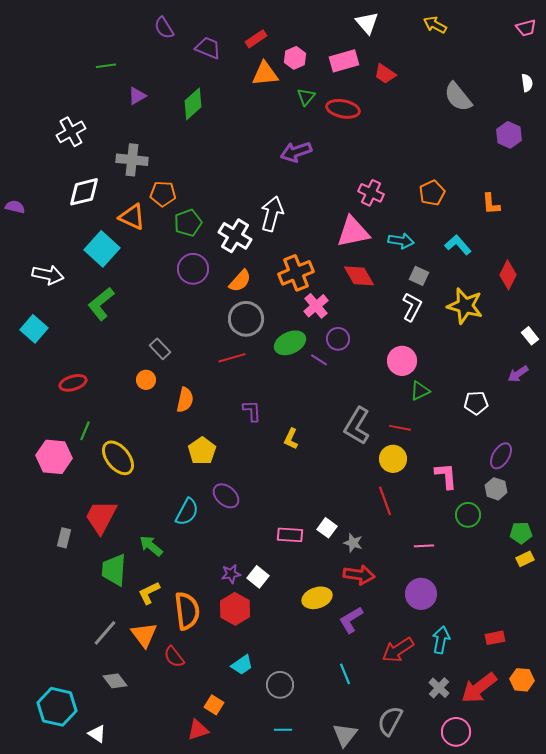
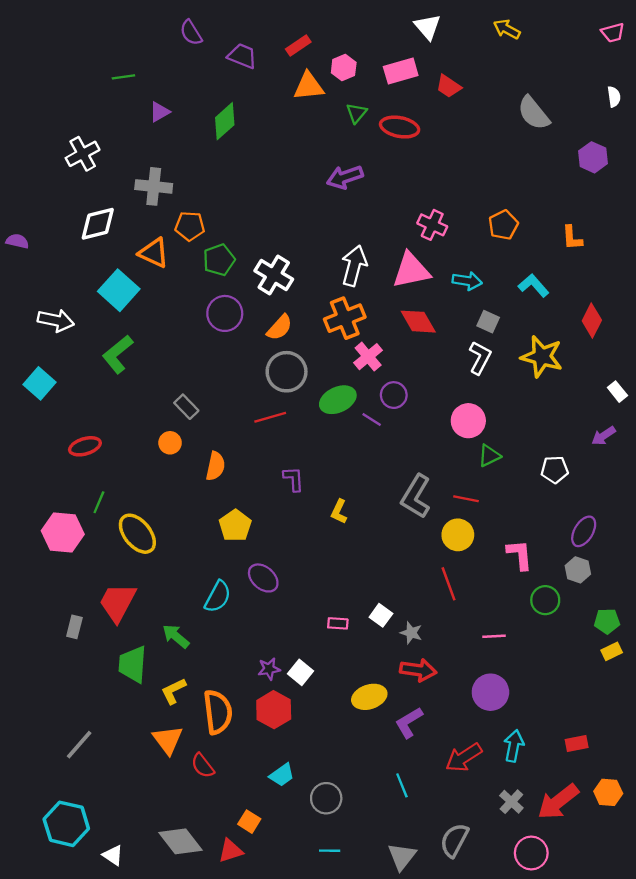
white arrow: (272, 214) -> (354, 266), moved
pink rectangle: (290, 535) -> (338, 623), size x0.7
gray line: (105, 633) -> (79, 745), moved
gray diamond: (115, 681) -> (180, 841), moved, size x1.5

